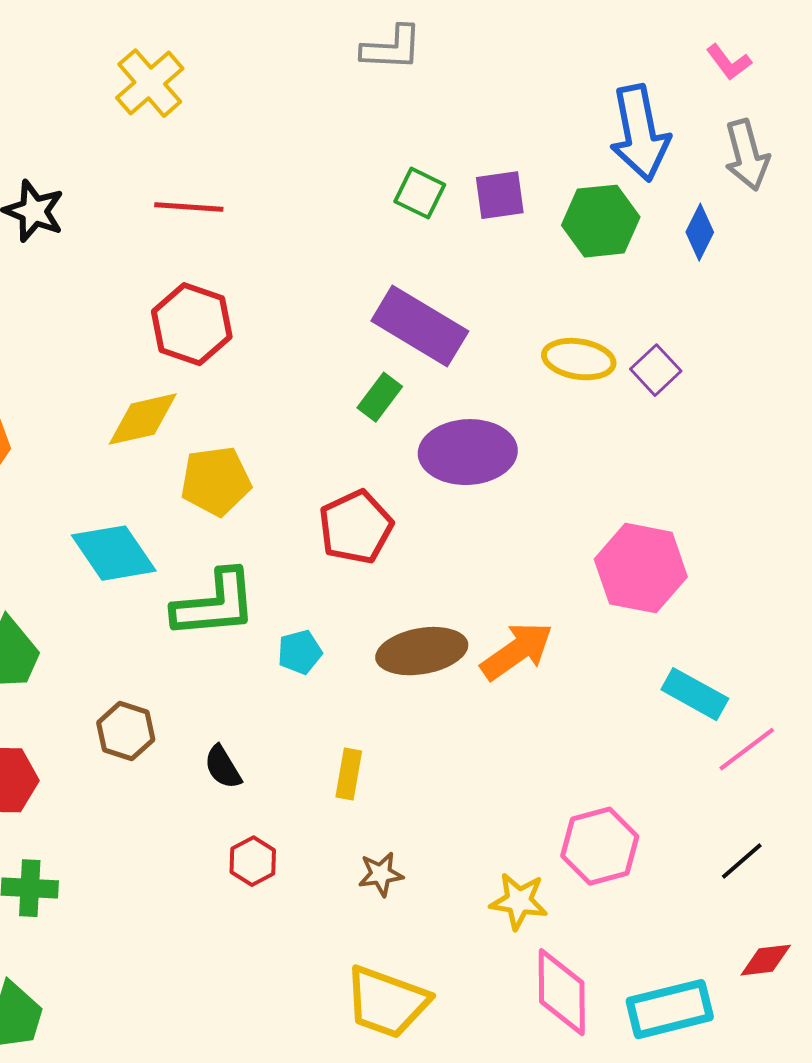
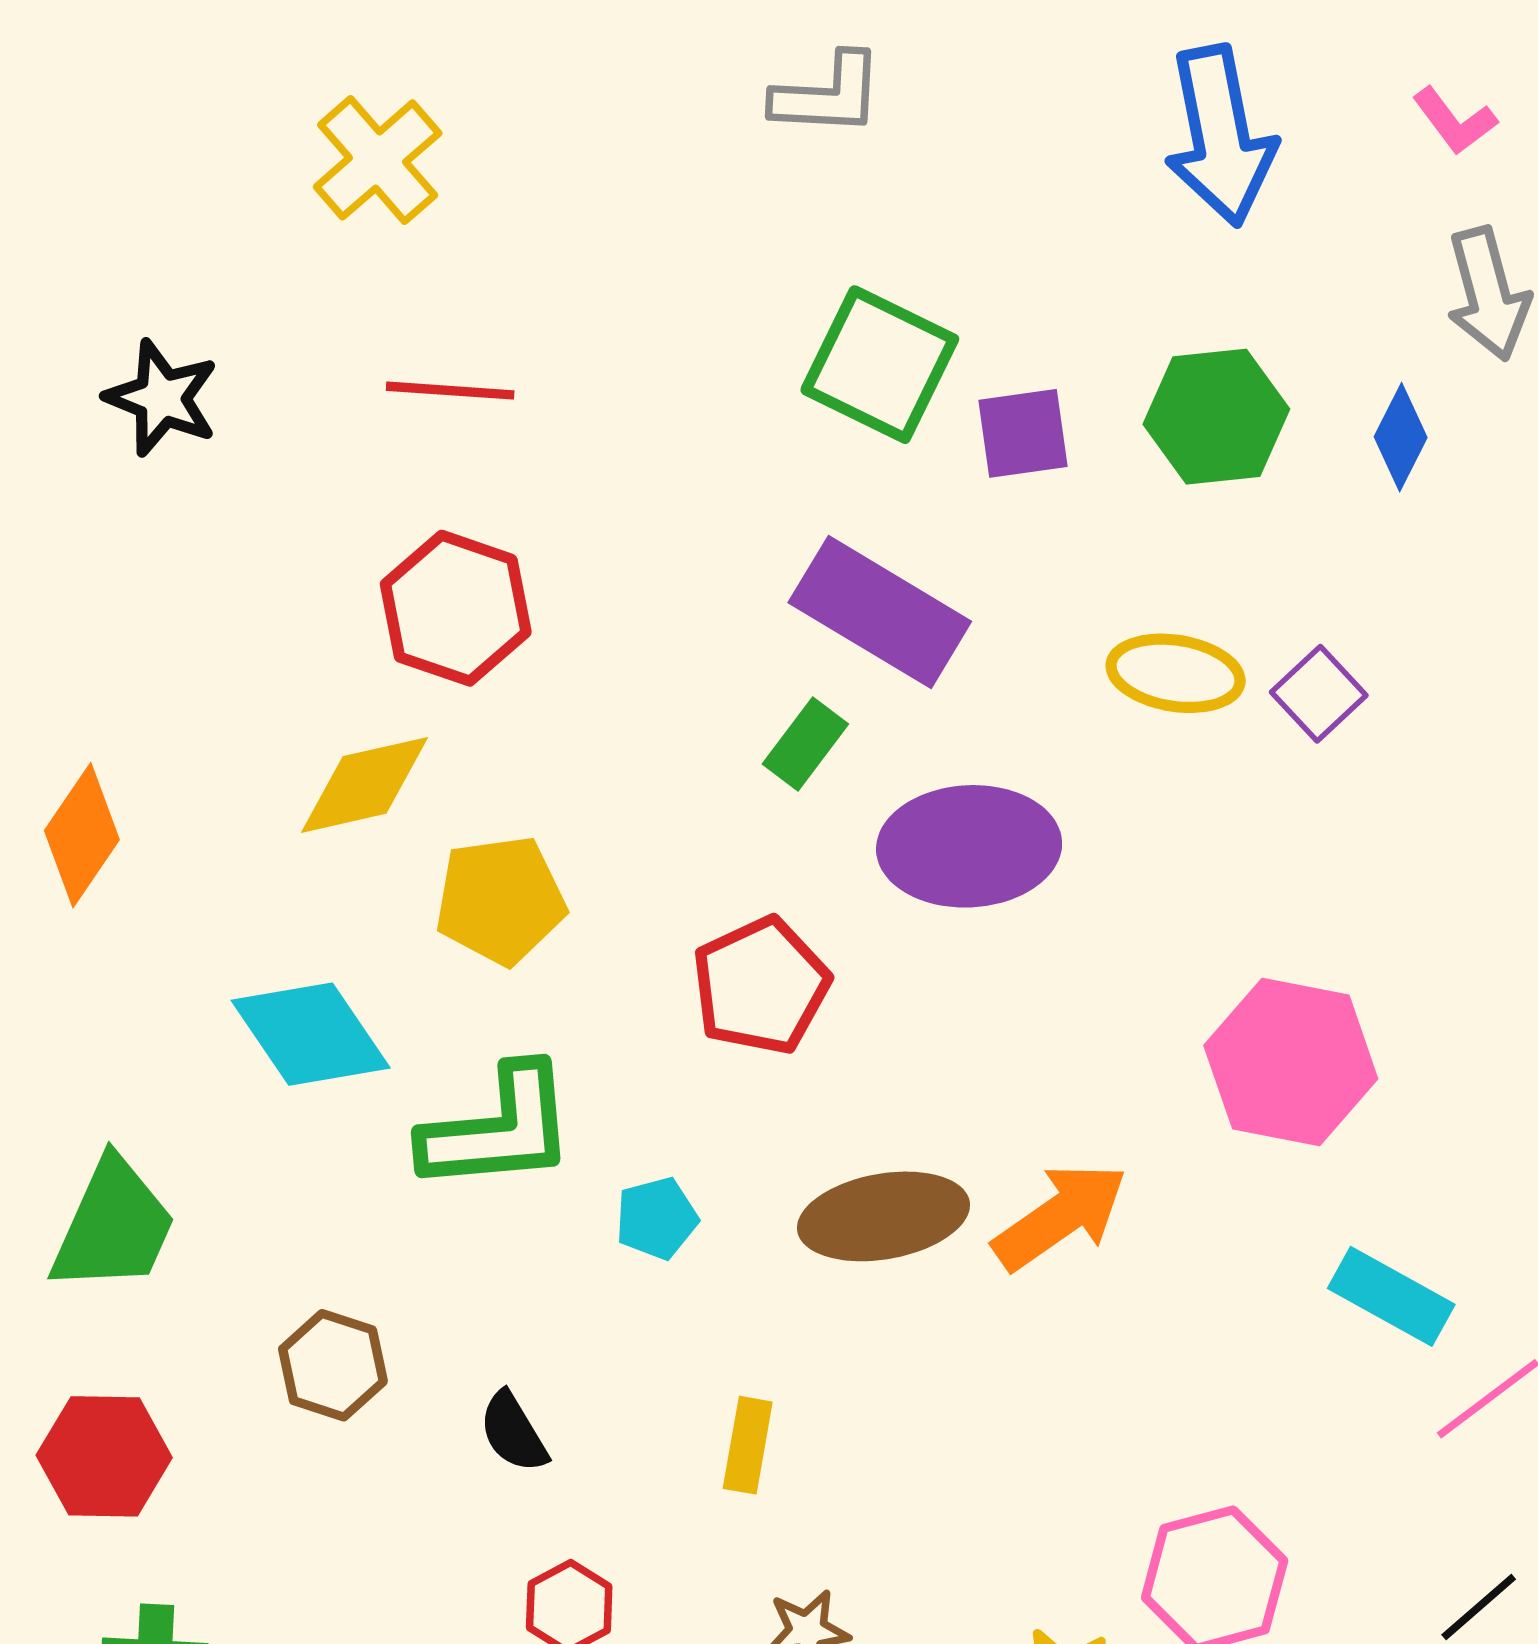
blue arrow: (640, 133) -> (1220, 136), moved
green square: (420, 193) -> (880, 365), size x1.6
purple square: (500, 195) -> (1023, 433), moved

